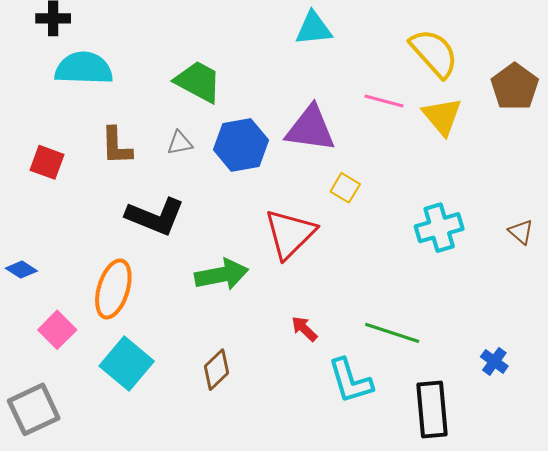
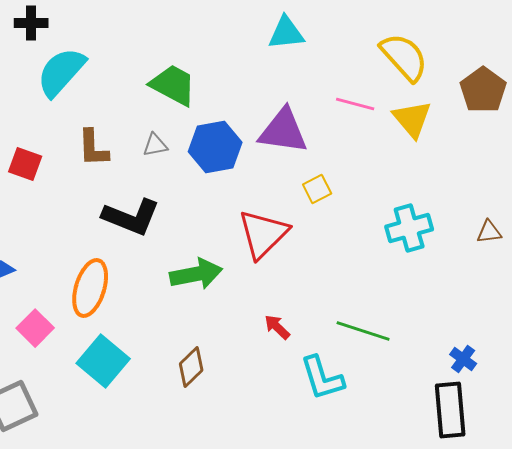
cyan semicircle: (84, 68) -> (61, 72), turned -50
yellow square: (345, 188) -> (317, 189), turned 32
brown triangle: (521, 232) -> (489, 232), turned -48
black rectangle: (432, 409) -> (450, 410), moved

